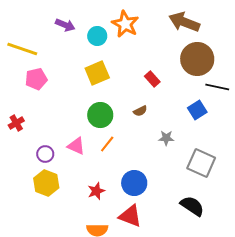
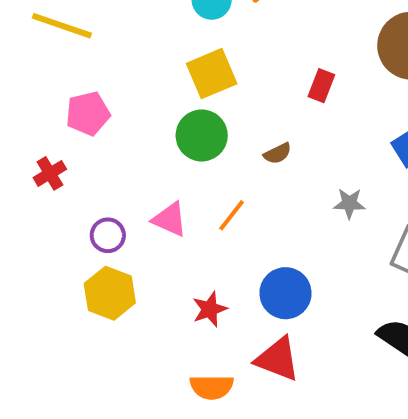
pink pentagon: (36, 79) -> (88, 114), moved
red rectangle: (152, 79) -> (321, 86), turned 63
brown semicircle: (140, 111) -> (278, 153), moved
green circle: (100, 115) -> (202, 135), moved

